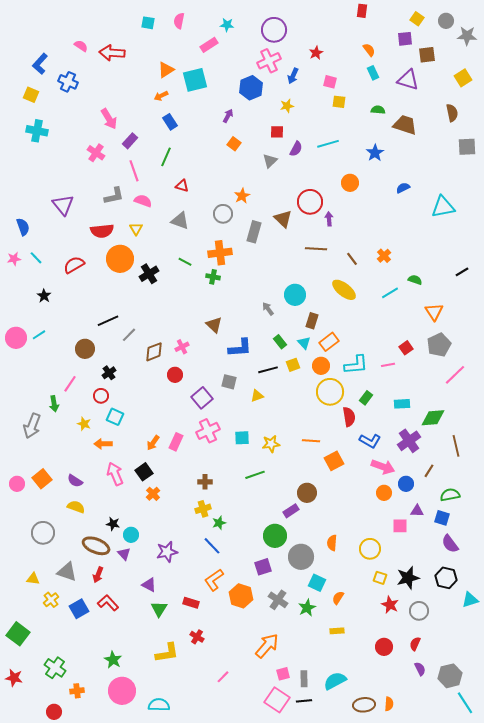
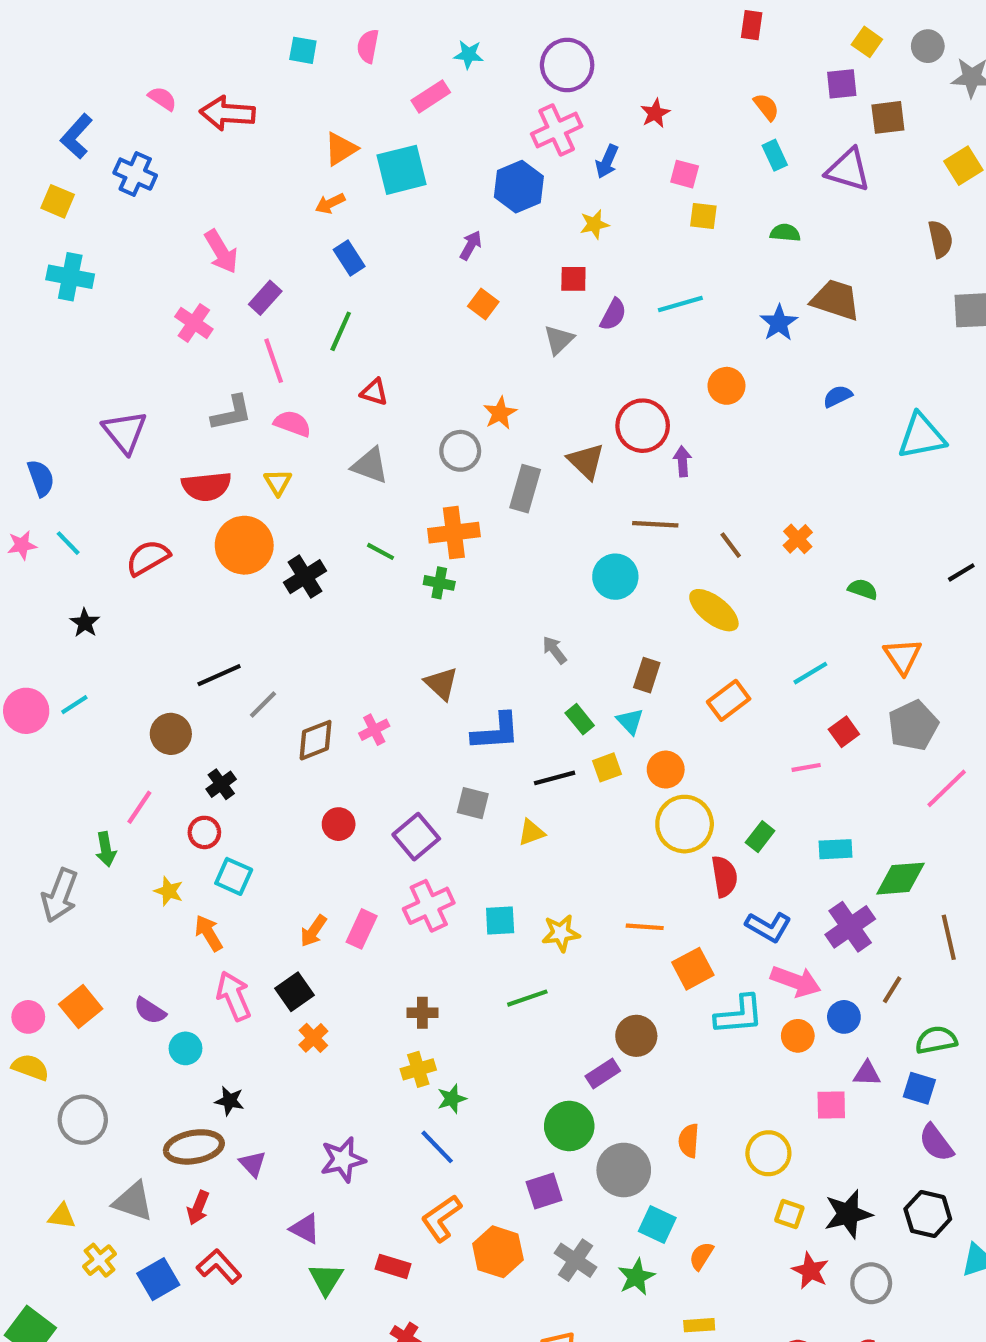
brown trapezoid: (405, 125) -> (836, 300), moved
cyan line: (390, 293) -> (810, 673), moved
cyan circle: (295, 295) -> (615, 577), moved
orange rectangle: (329, 342) -> (729, 700), moved
cyan L-shape: (356, 365) -> (739, 1015), moved
red circle: (175, 375) -> (339, 824), moved
orange arrow: (103, 444) -> (209, 933), turned 60
yellow semicircle: (76, 507) -> (30, 1067), moved
cyan circle: (131, 535) -> (186, 1048), moved
brown ellipse: (96, 546) -> (194, 1147), turned -32

